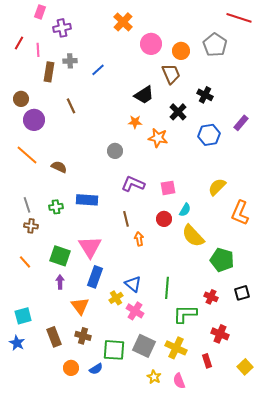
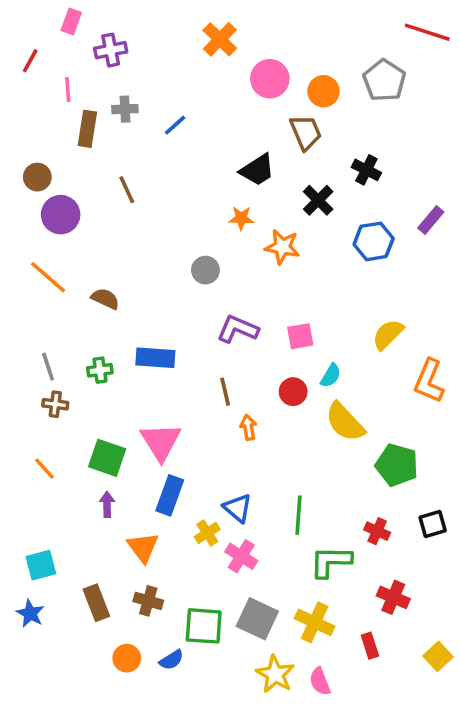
red line: (19, 43) -> (30, 61), moved
yellow star: (154, 377) -> (275, 674), size x1.5

